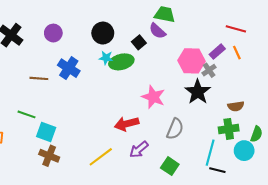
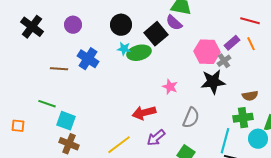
black square: (139, 42) -> (156, 34), size x1.6
black star: (198, 92) -> (213, 82), turned 30
pink star: (153, 97) -> (170, 87), size x0.7

